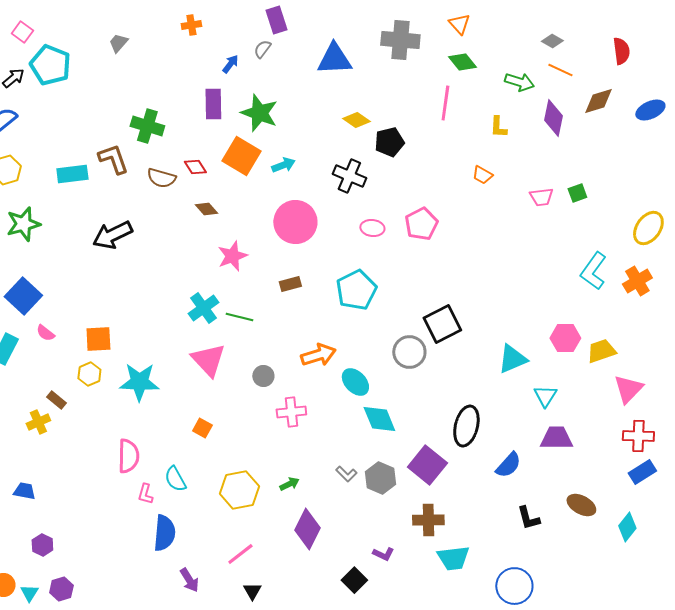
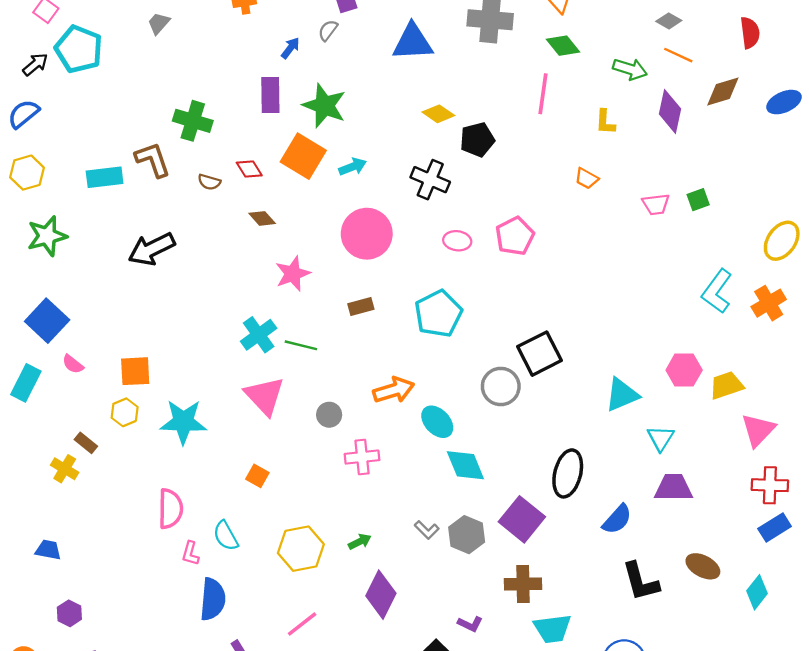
brown semicircle: (161, 178) -> (209, 182), size x0.7
yellow cross: (38, 422) -> (65, 469), turned -35
black L-shape: (528, 518) -> (641, 582), size x1.4

